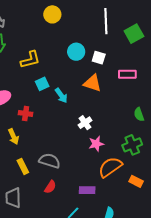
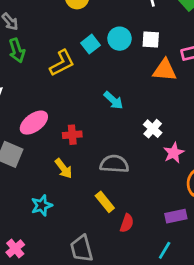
orange triangle: (92, 83) -> (165, 70), moved
cyan square: (42, 84) -> (90, 44), moved
gray semicircle: (50, 161) -> (114, 164), moved
yellow rectangle: (23, 166) -> (105, 202), moved

